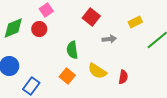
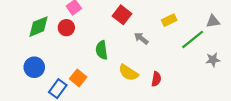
gray arrow: (109, 39) -> (141, 38), turned -136
orange square: (67, 76) -> (78, 78), moved

